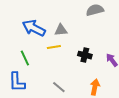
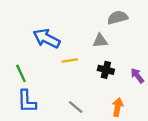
gray triangle: (61, 30) -> (100, 41), moved
green line: (25, 58) -> (21, 73), moved

